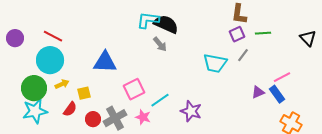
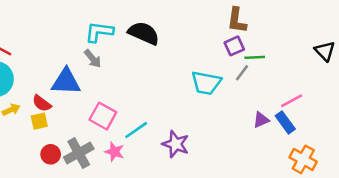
cyan L-shape: (148, 20) -> (99, 32), moved
green line: (263, 33) -> (255, 57), moved
gray arrow: (160, 44) -> (93, 59), moved
pink square: (134, 89) -> (103, 116), turned -35
red semicircle: (70, 109) -> (42, 103), moved, turned 91

